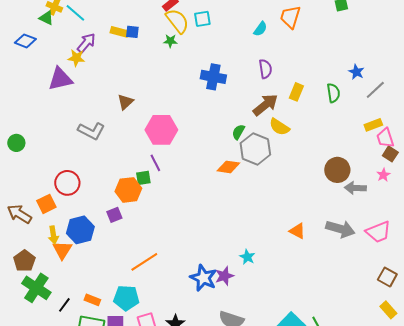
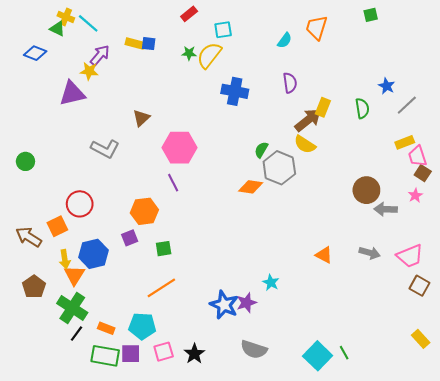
yellow semicircle: (177, 21) -> (209, 55), moved, turned -104
brown arrow: (265, 105) -> (308, 120), moved
green square: (143, 178) -> (164, 249), moved
gray arrow: (340, 229) -> (370, 253), size x0.7
brown square: (387, 277) -> (420, 286), moved
green cross: (36, 288) -> (72, 308), moved

